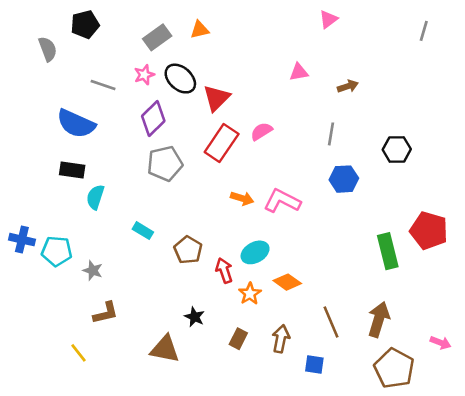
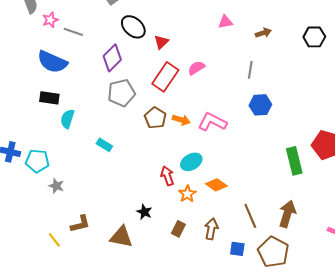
pink star: (144, 75) -> (50, 20), moved
red triangle: (216, 98) -> (161, 42), size x0.7
black hexagon: (397, 149) -> (314, 37), moved
brown pentagon: (188, 250) -> (155, 118), moved
gray star: (93, 270) -> (56, 186), moved
brown L-shape: (106, 313) -> (80, 224), moved
brown pentagon: (394, 368) -> (273, 252), moved

